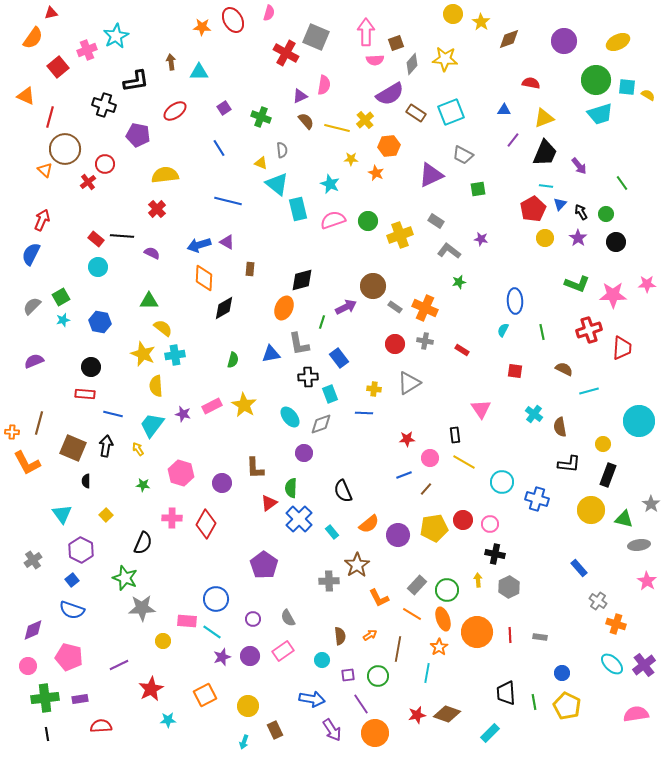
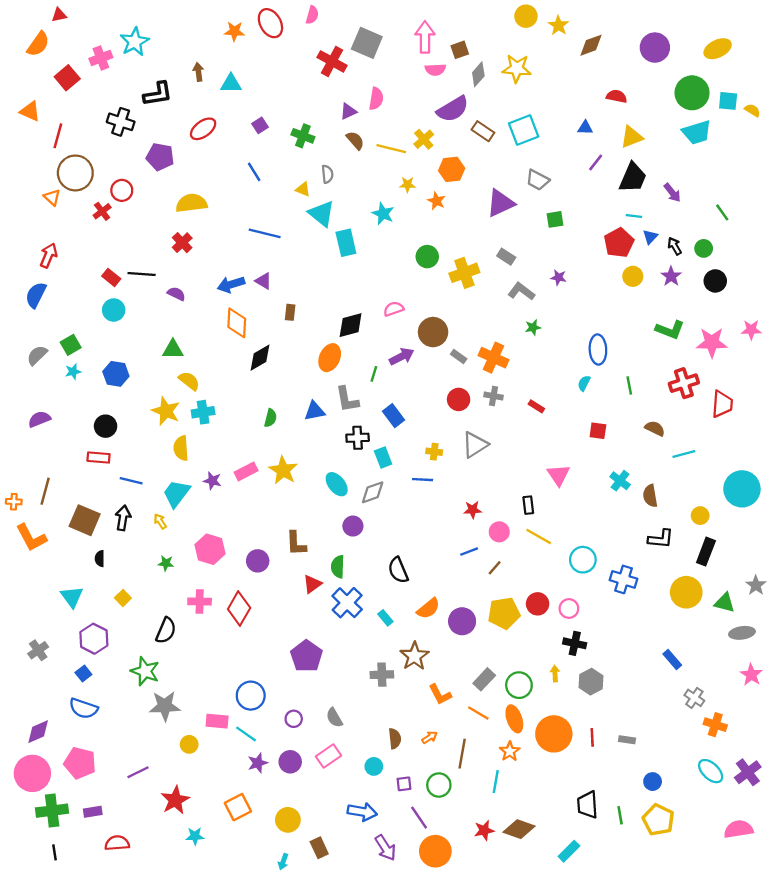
pink semicircle: (333, 220) -> (394, 309), moved, size x0.7
pink circle: (28, 666) -> (32, 773), size x1.8

